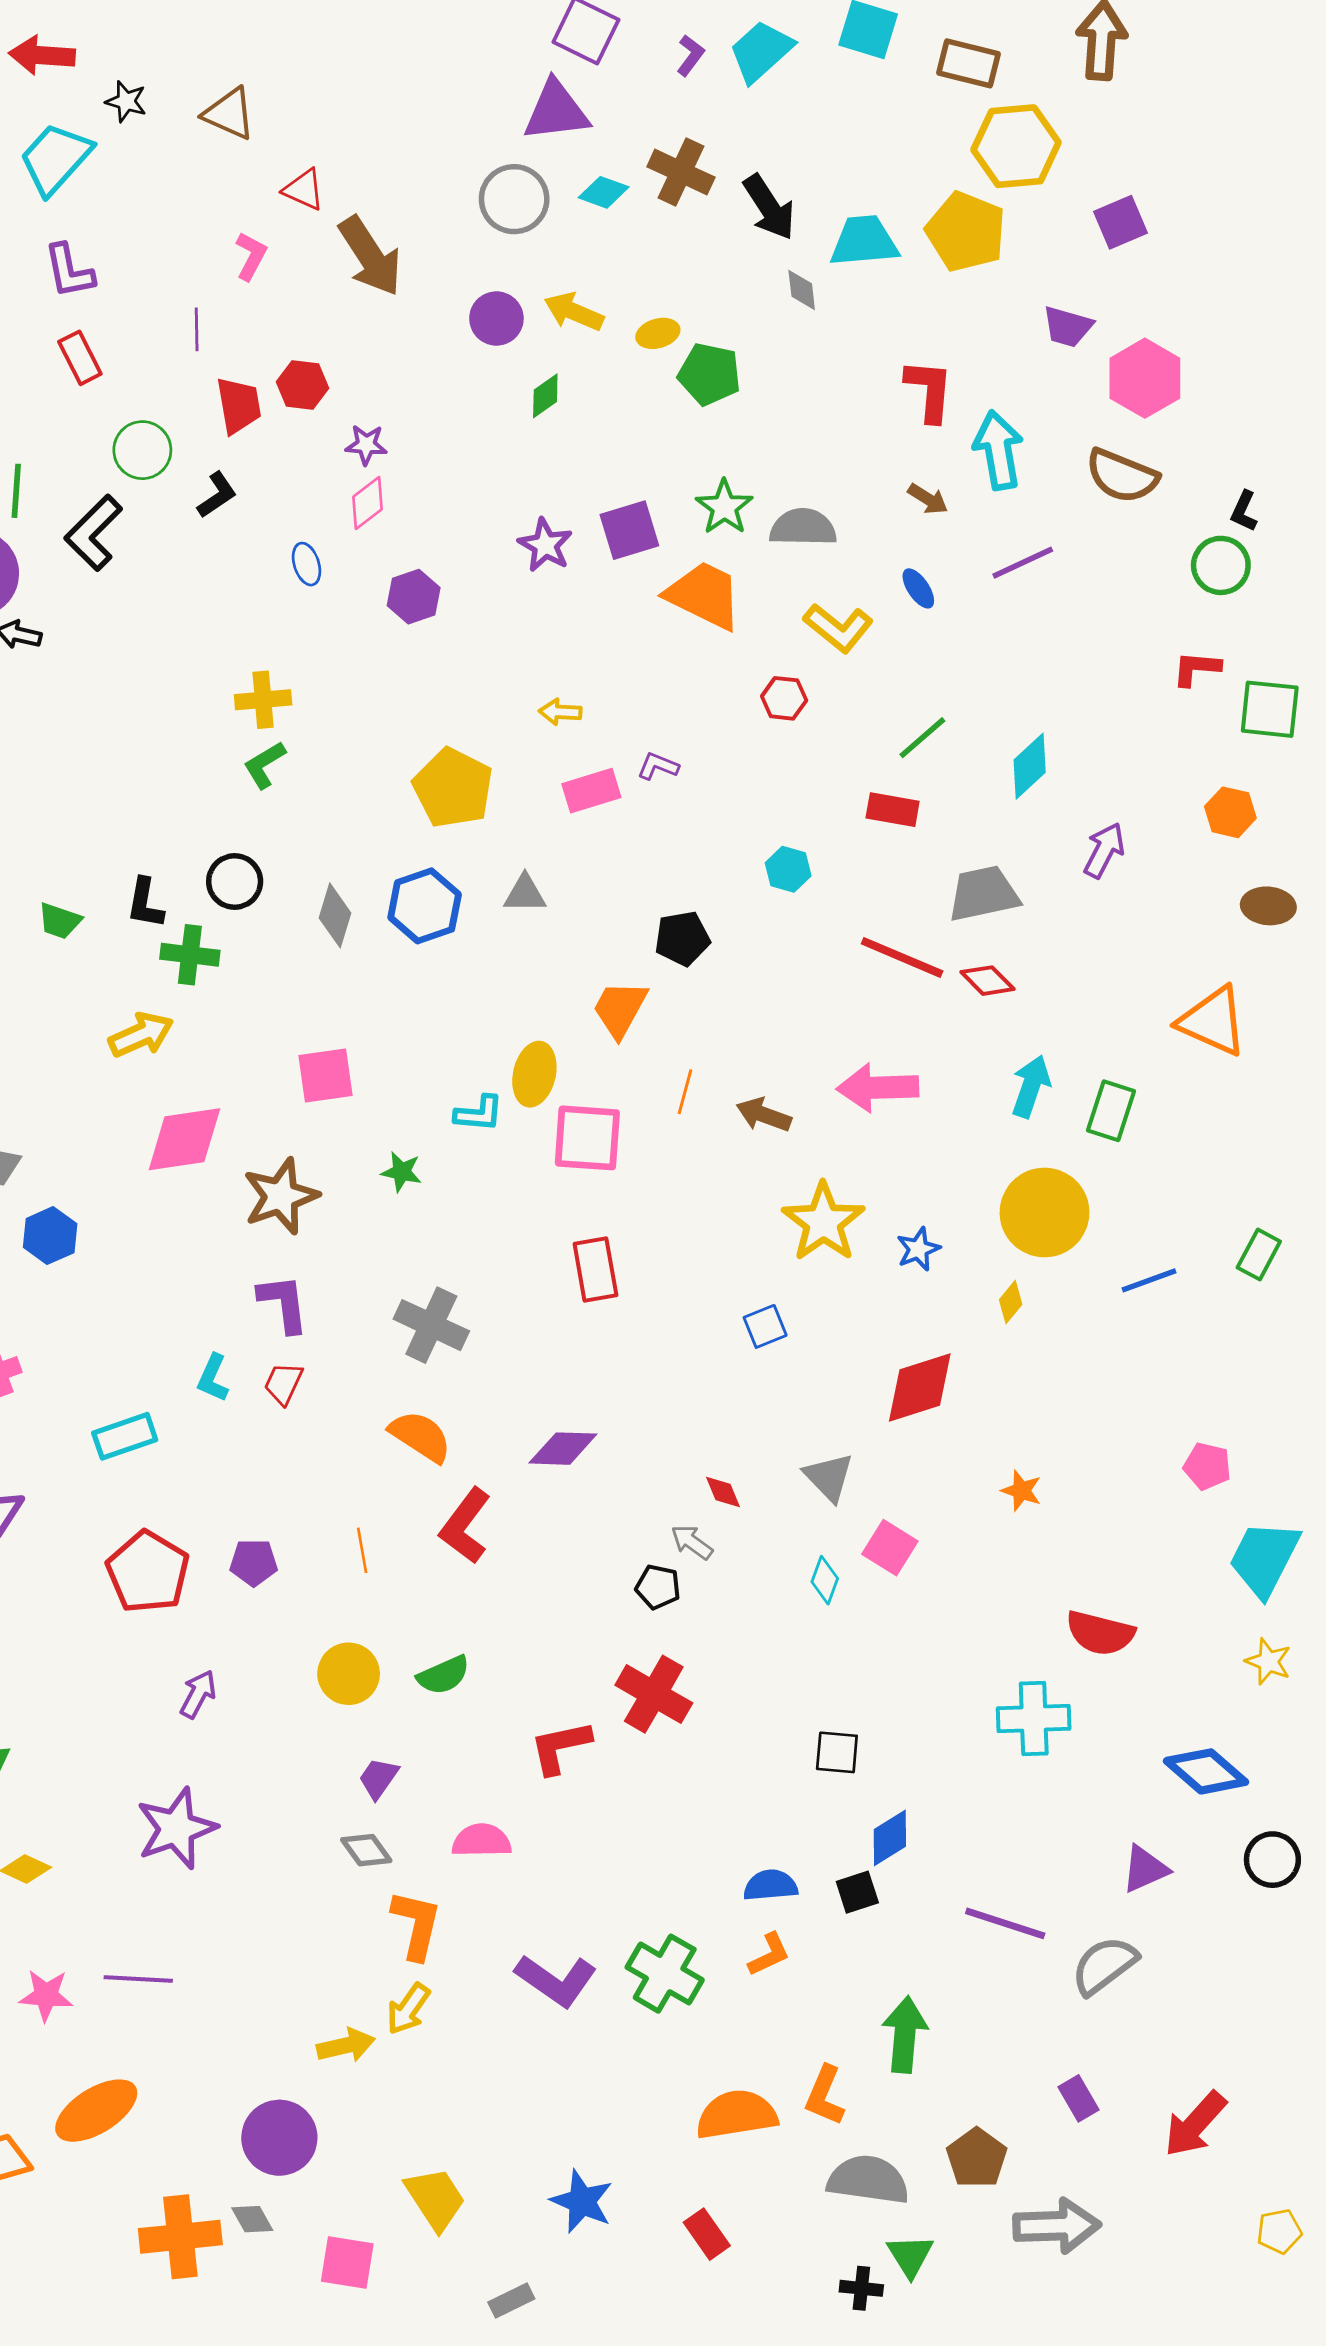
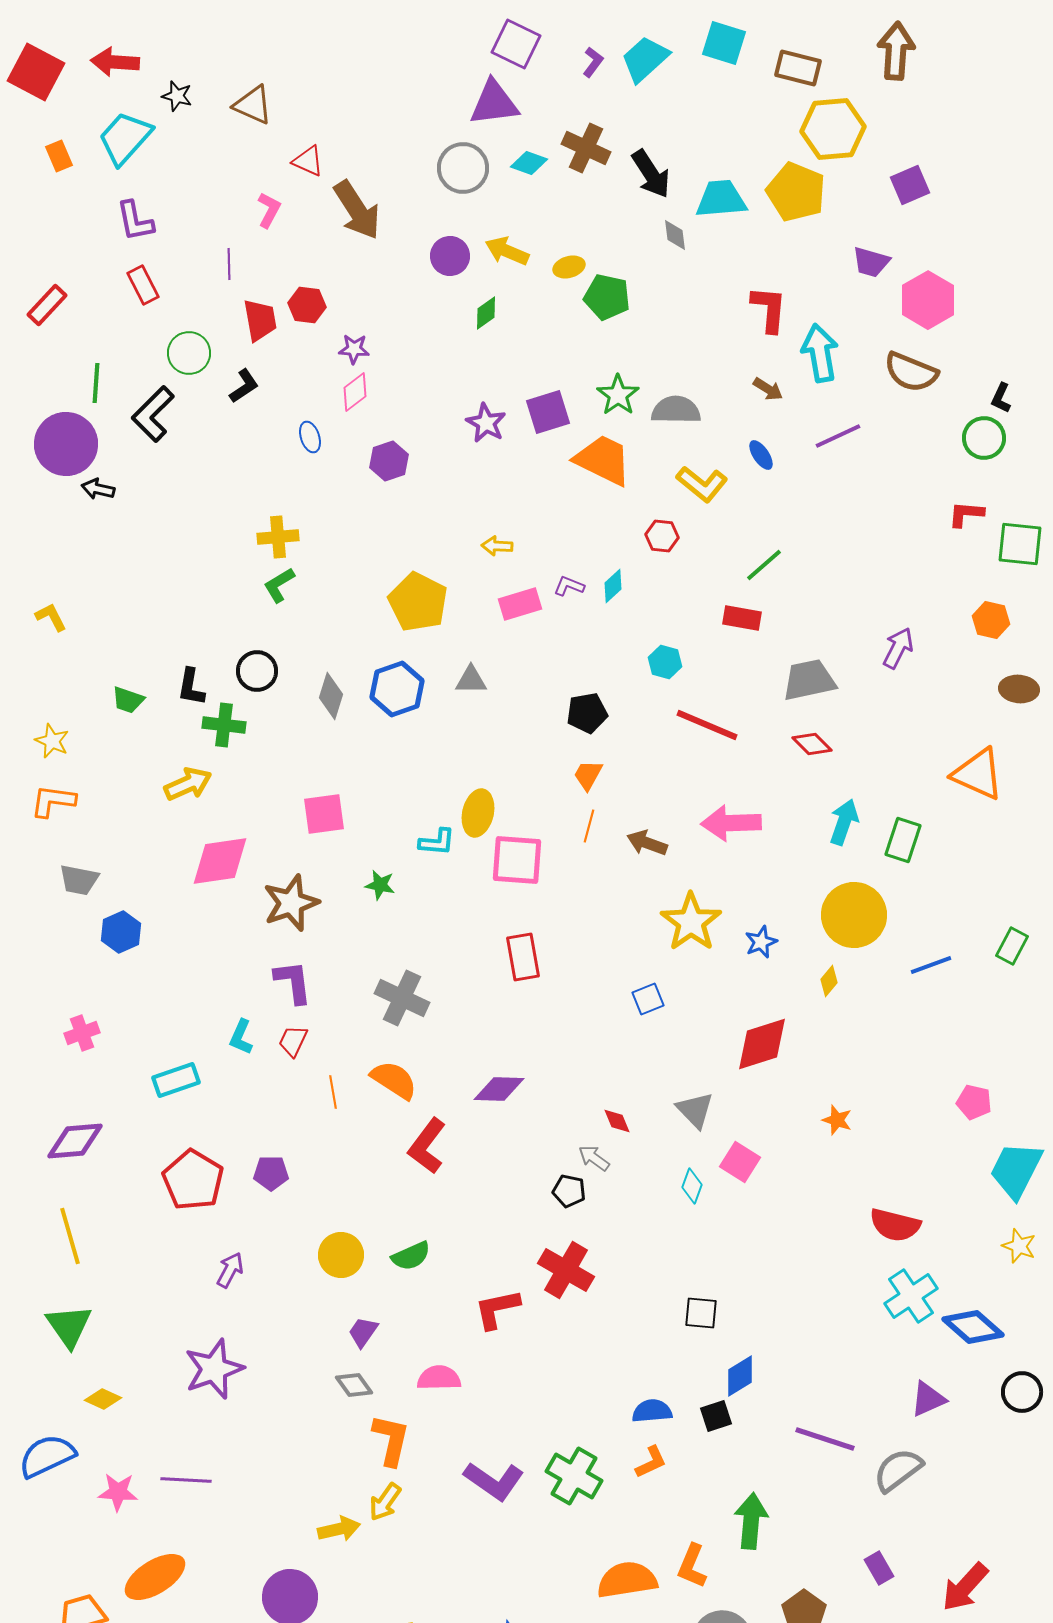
cyan diamond: (1030, 766) -> (613, 586), moved, size x0.7
red line: (902, 957) -> (707, 725), moved
orange trapezoid: (620, 1009) -> (588, 775), moved, size x0.7
orange line: (362, 1550) -> (333, 1092), moved
cyan cross: (1034, 1719) -> (911, 1296), moved, turned -32

